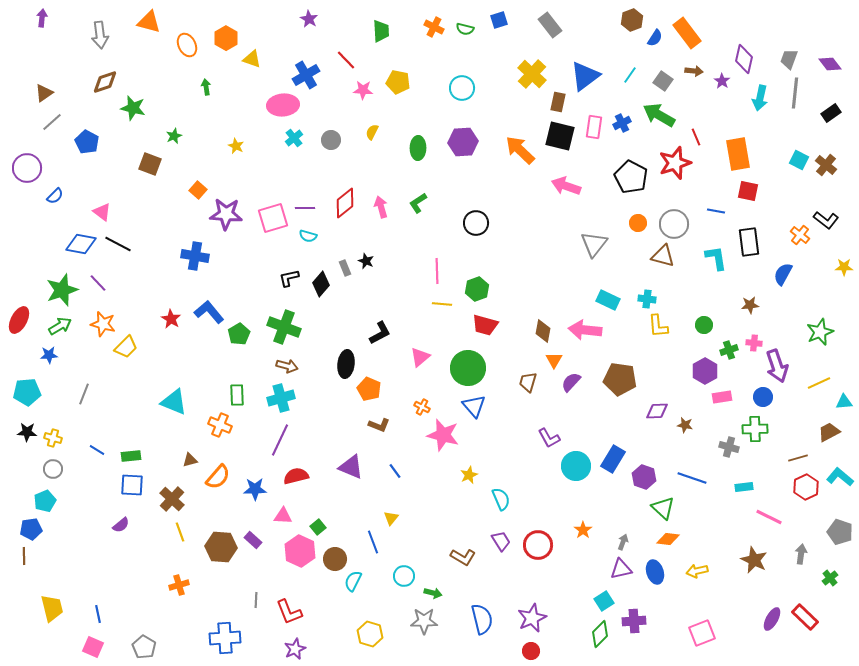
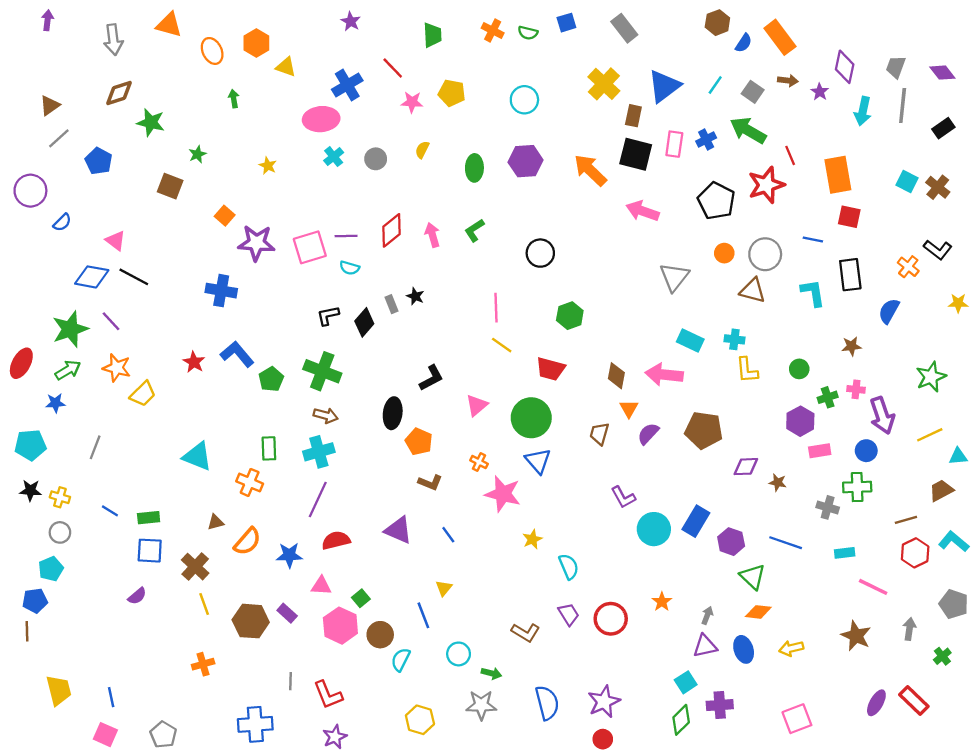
green hexagon: (477, 289) -> (570, 316), moved
yellow line: (442, 304) -> (502, 345), turned 30

